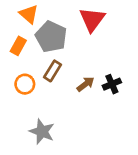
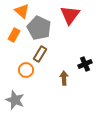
orange circle: (25, 84) -> (26, 70), moved
brown arrow: (85, 84) -> (64, 78), moved, turned -56
gray star: (42, 132) -> (15, 100), moved

